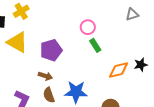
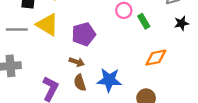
green rectangle: (95, 45) -> (144, 21), moved
black star: (141, 65) -> (181, 23), moved

